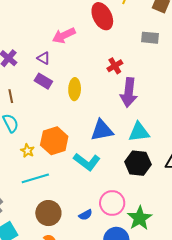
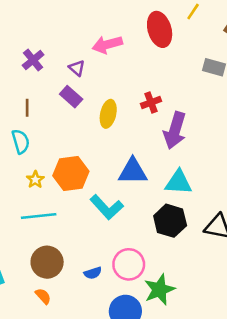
red cross: (115, 66) -> (151, 102), moved

